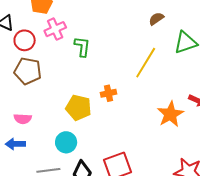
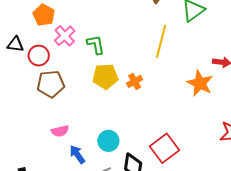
yellow pentagon: (79, 108) -> (105, 76), moved
blue arrow: (15, 144) -> (77, 154), moved, turned 72

